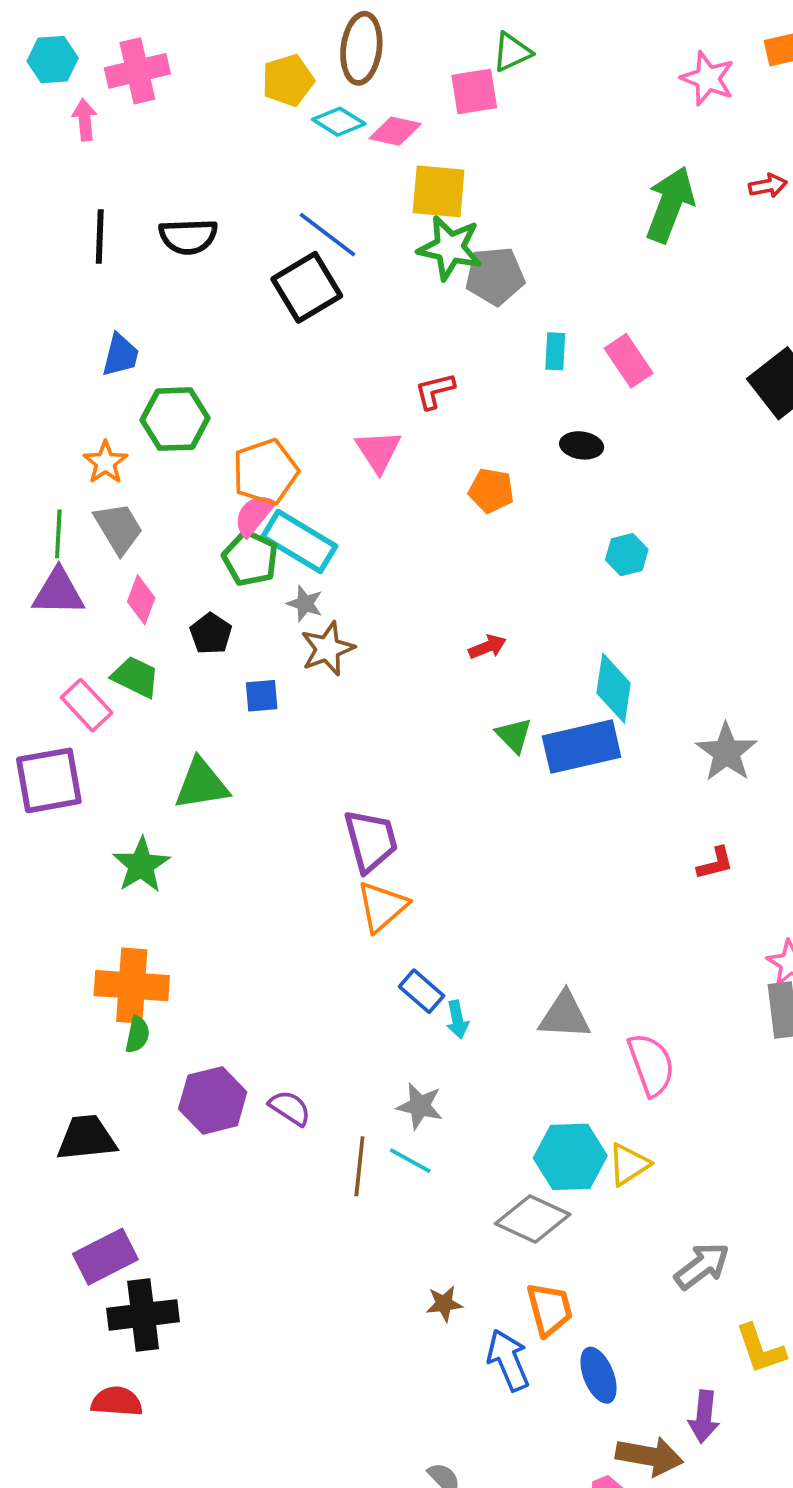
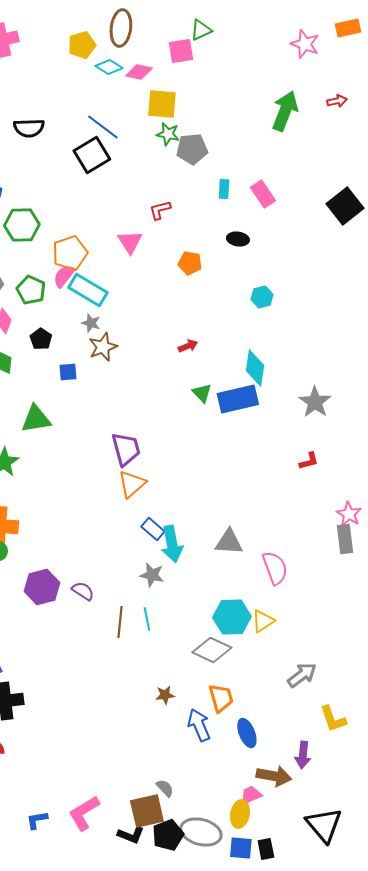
green star: (450, 248) -> (168, 134), size x0.7
green pentagon: (250, 558) -> (31, 290), moved
cyan arrow: (457, 1019) -> (172, 544), size x1.8
gray star: (420, 1106) -> (152, 575), moved
cyan line: (410, 1161) -> (147, 619), turned 50

